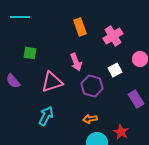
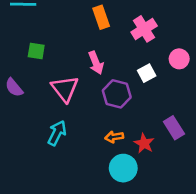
pink triangle: (52, 82) -> (65, 89), turned -50
purple rectangle: (136, 99) -> (174, 128), moved
red star: (121, 132) -> (144, 143), moved

